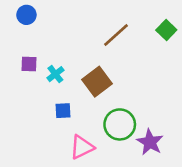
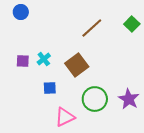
purple square: (29, 64) -> (23, 61), moved
purple star: (150, 142) -> (129, 99), moved

